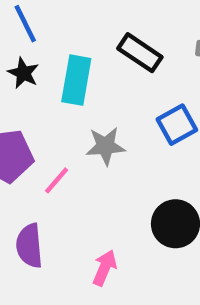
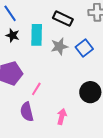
gray star: (105, 146) -> (59, 46), moved
pink line: (57, 180) -> (36, 89), moved

